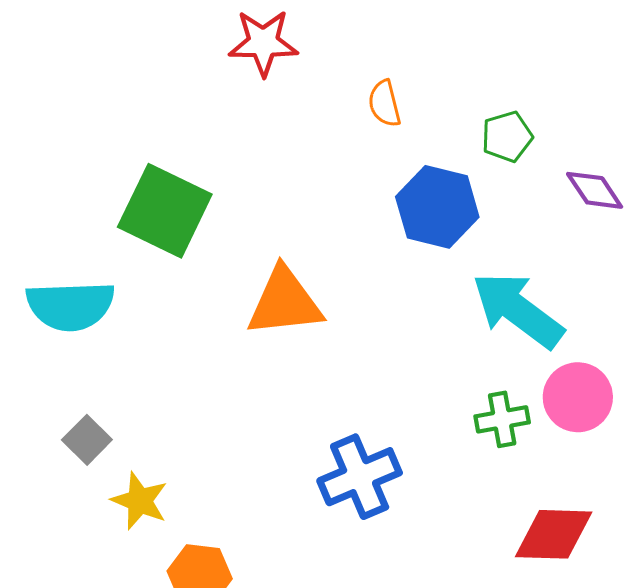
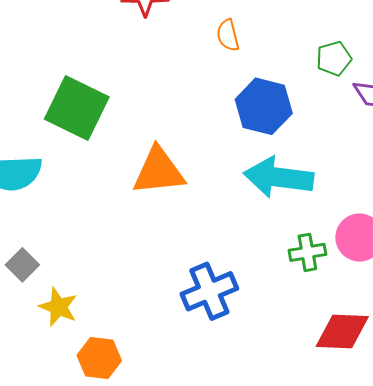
green pentagon: (507, 137) -> (334, 58), moved
cyan arrow: (518, 310) -> (279, 177), moved, turned -30

